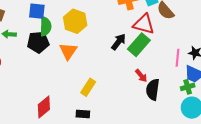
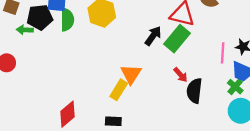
black pentagon: (38, 42) -> (40, 17), moved
orange triangle: (68, 51) -> (131, 74), moved
green cross: (188, 87) -> (235, 87), turned -32

